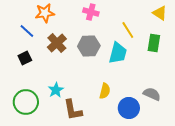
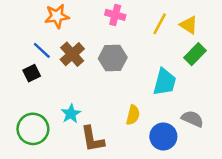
yellow triangle: (160, 13) -> (189, 25), moved
yellow line: (128, 30) -> (160, 24), moved, turned 60
blue line: (27, 31) -> (42, 50), moved
green rectangle: (154, 43) -> (195, 54), turned 36
cyan trapezoid: (118, 53) -> (165, 82), moved

